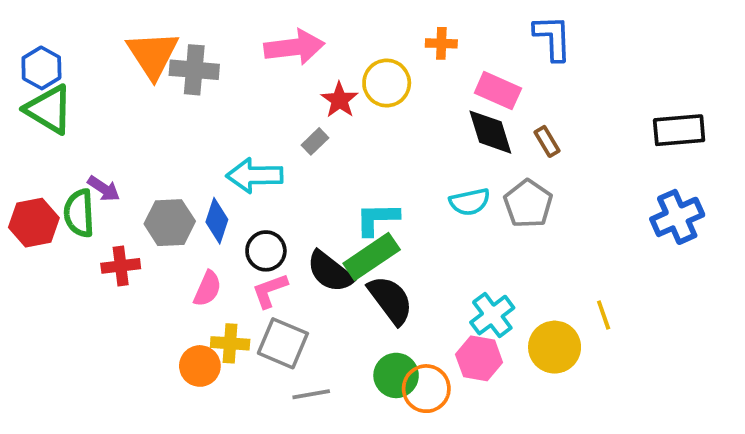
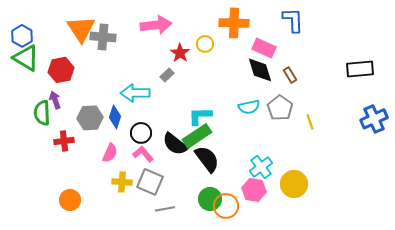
orange cross: (441, 43) -> (234, 23), size x1.8
yellow circle: (387, 83) -> (205, 44), size x0.7
purple arrow: (104, 189) -> (55, 100), turned -144
blue cross: (677, 217) -> (374, 119), moved
red hexagon: (34, 223) -> (61, 70), moved
pink L-shape: (270, 291) -> (143, 154), turned 70
yellow line: (604, 315) -> (310, 122), moved
orange circle: (200, 366) -> (70, 200), moved

